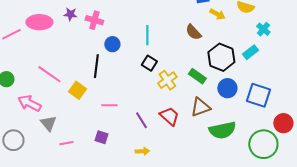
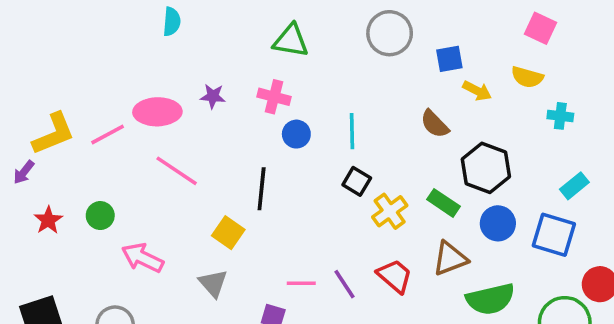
pink cross: (94, 20) -> (274, 97), moved
cyan cross: (263, 29) -> (560, 116), turned -32
blue circle: (112, 44) -> (296, 134), moved
cyan rectangle: (250, 52) -> (574, 186), moved
pink line: (49, 74) -> (177, 171), moved
pink line: (109, 105) -> (301, 283), moved
gray triangle: (48, 123) -> (213, 283), moved

